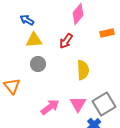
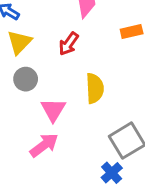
yellow triangle: (34, 40) -> (19, 42), turned -42
pink triangle: (78, 104) -> (53, 110), moved

